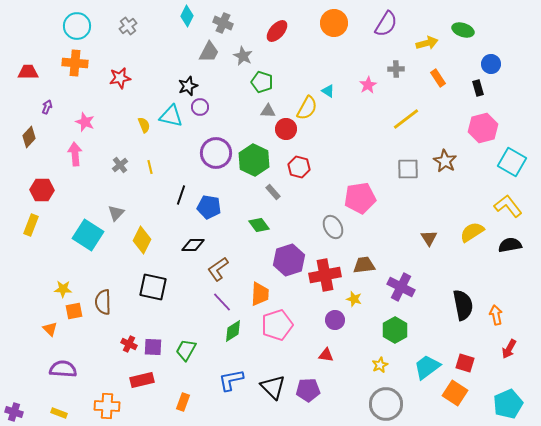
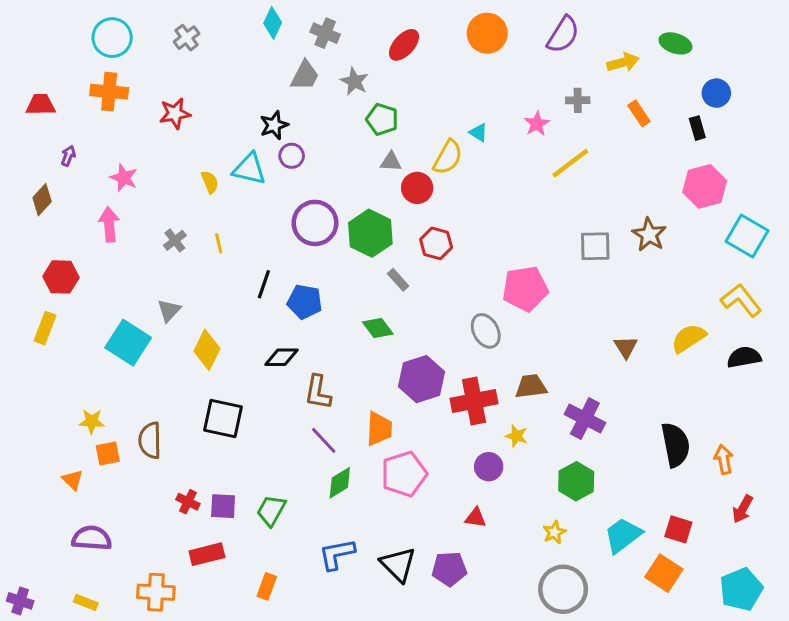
yellow line: (406, 119) -> (570, 163), moved
brown L-shape: (218, 269) -> (318, 392), turned -45

